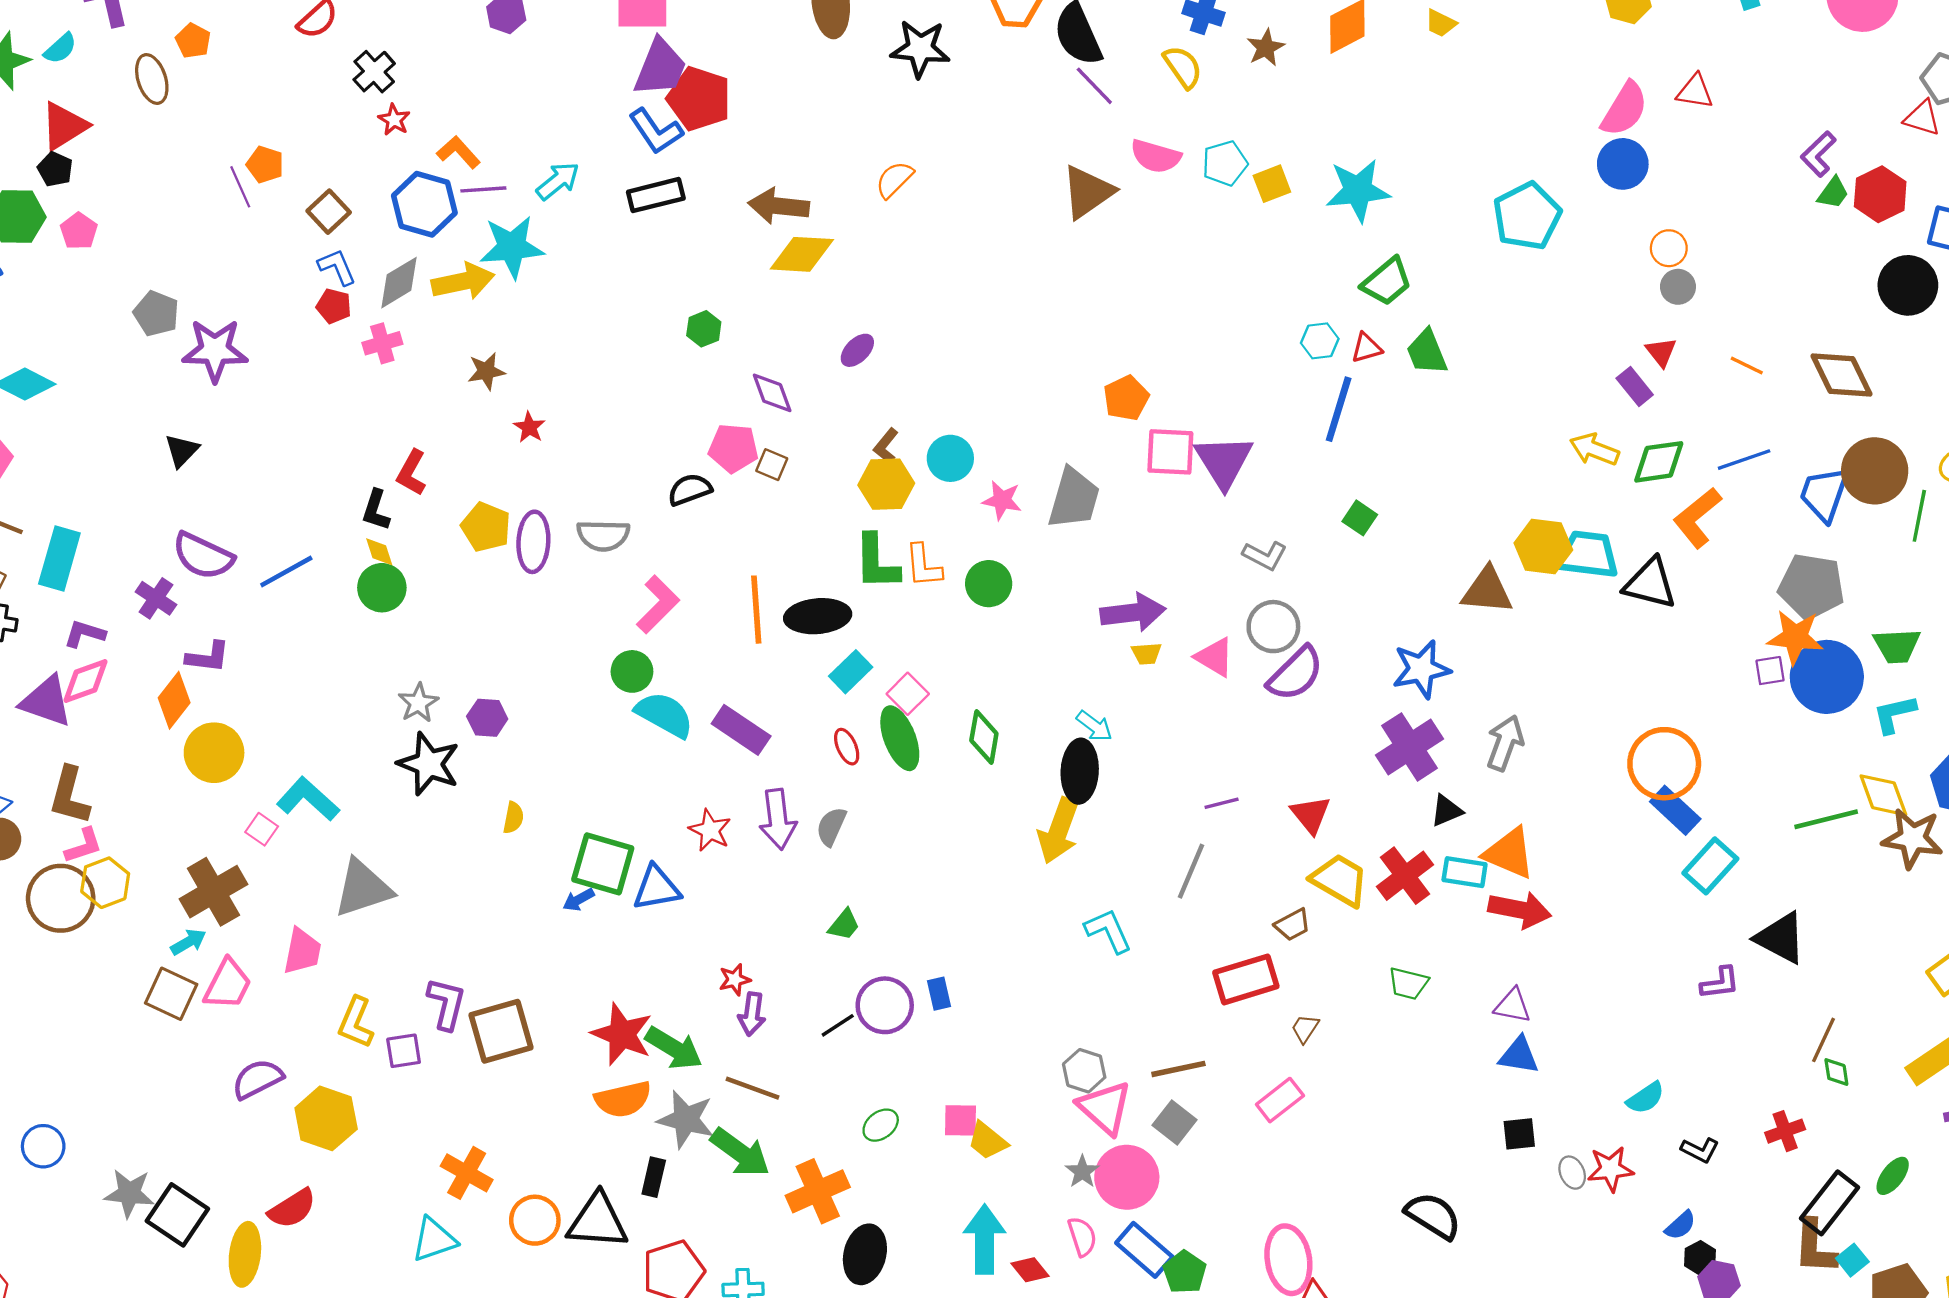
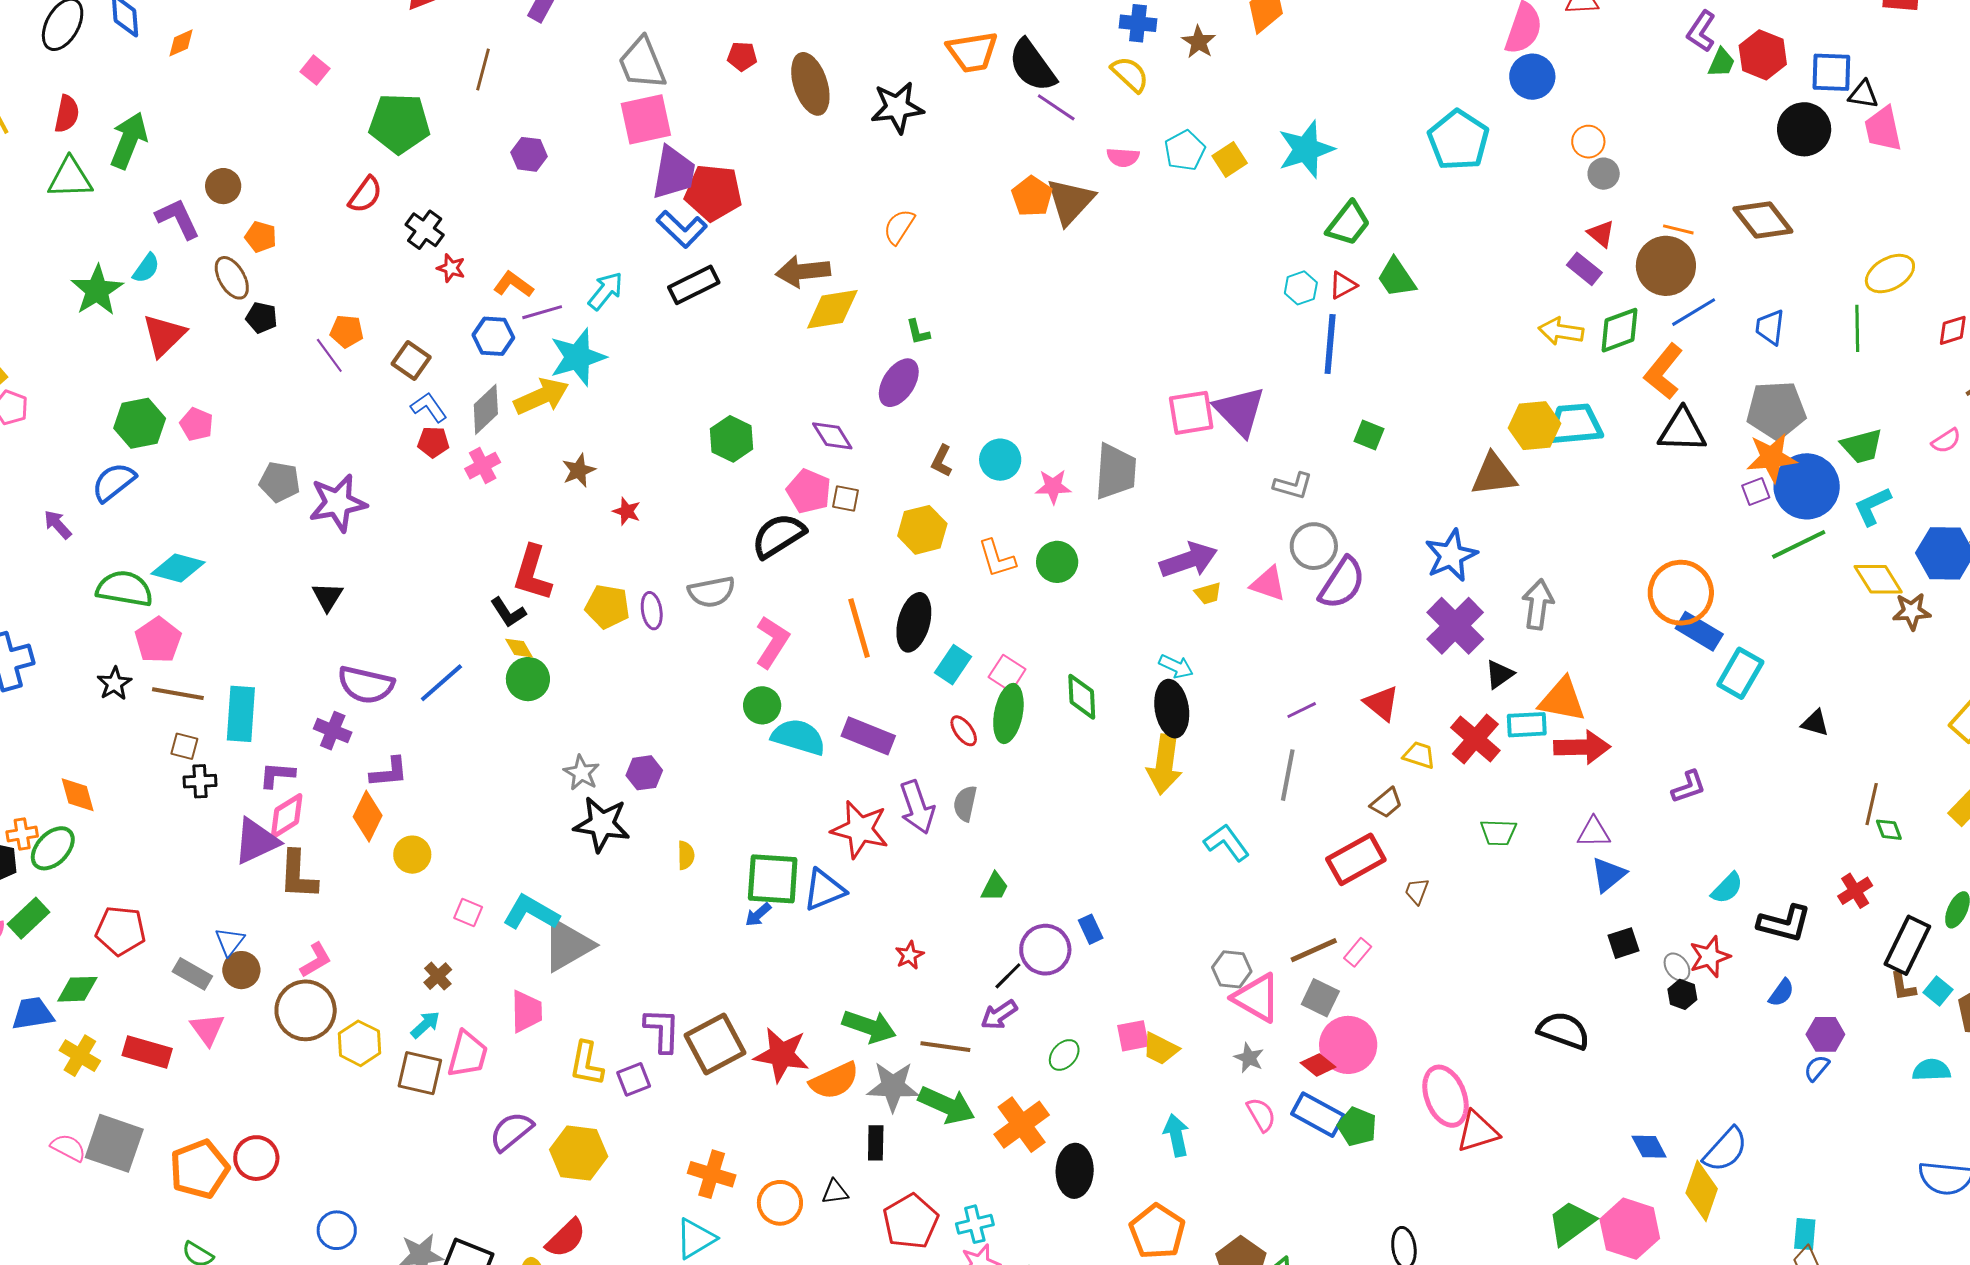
pink semicircle: (1156, 156) -> (1123, 157), size x0.7
black pentagon: (55, 169) -> (261, 318), moved
blue hexagon: (424, 204) -> (493, 336), size x0.7
green hexagon: (704, 329) -> (732, 439), moved, size x1.4
purple ellipse: (857, 350) -> (899, 383), size x1.5
orange pentagon: (1126, 398) -> (1032, 196), moved
pink pentagon: (733, 448) -> (809, 491), turned 30
brown circle: (1875, 471) -> (1666, 266), moved
red L-shape: (411, 473) -> (532, 573), size x1.4
yellow hexagon: (886, 484) -> (922, 530), moved
black semicircle: (690, 489) -> (778, 536), size x1.4
blue trapezoid: (1824, 494) -> (1770, 327), size x0.7
black L-shape: (376, 510) -> (508, 612), turned -39
purple ellipse: (533, 542) -> (652, 611), size x0.7
green L-shape: (877, 562) -> (918, 332), moved, size x0.5
black triangle: (1650, 584) -> (1682, 430), moved
black ellipse: (818, 616) -> (914, 622), turned -58
purple triangle: (46, 701) -> (256, 841), turned -32
green ellipse: (900, 738) -> (1008, 713), turned 44
yellow circle: (214, 753) -> (412, 855), size x0.7
brown L-shape: (69, 796) -> (298, 875), moved
cyan L-shape: (308, 799) -> (531, 913), moved
green line: (1826, 819) -> (1799, 544), moved
red star: (710, 830) -> (860, 829), size x1.5
brown star: (1913, 838) -> (1912, 611), size x0.7
yellow trapezoid: (1340, 880) -> (1419, 755), size x0.6
yellow hexagon: (105, 883) -> (359, 1043), moved
brown cross: (213, 892) -> (438, 976), size x0.5
black triangle: (1781, 938) -> (1815, 723), size x0.6
purple L-shape: (1720, 983) -> (1689, 787), moved
purple arrow: (752, 1014) -> (999, 1015), moved, turned 60
red star: (622, 1034) -> (782, 1055), moved
blue triangle: (1519, 1055) -> (1609, 875), turned -36
pink rectangle: (1280, 1100) -> (1358, 952), moved, size x0.7
black L-shape: (1700, 1150) -> (1784, 923), size x1.6
pink circle: (1127, 1177) -> (1348, 1045), moved
black triangle: (598, 1221) -> (835, 1192), size x0.5
cyan arrow: (985, 1239) -> (1176, 1135), size x0.7
brown L-shape: (1815, 1247) -> (1903, 986), size x0.6
black hexagon: (1700, 1258) -> (1682, 994), moved
red diamond: (1030, 1270) -> (1318, 1065), moved

